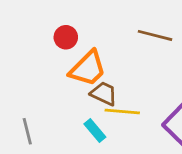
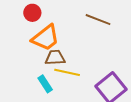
brown trapezoid: (104, 94) -> (55, 58), turned -35

